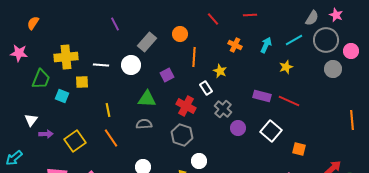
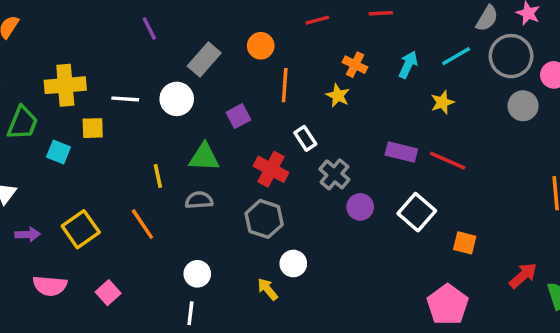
red line: (213, 19) -> (317, 20), turned -64
yellow star: (220, 71) -> (338, 95), moved
yellow line: (108, 110) -> (158, 176), moved
purple arrow: (46, 134) -> (28, 234), moved

